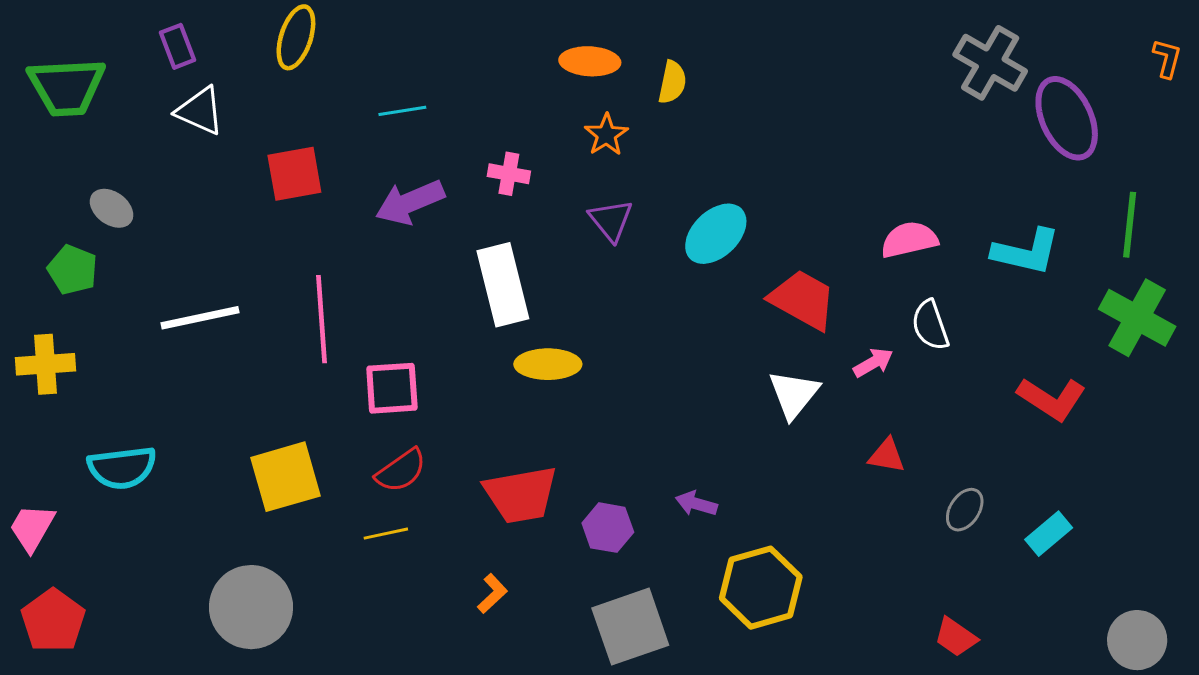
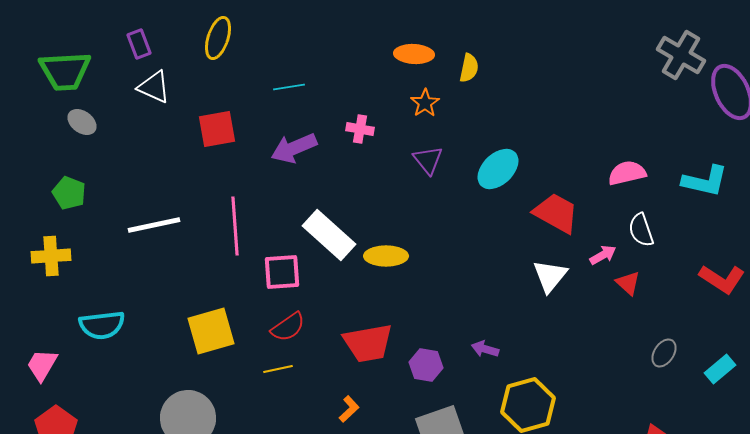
gray ellipse: (112, 208) -> (82, 122), moved
white rectangle: (503, 285) -> (329, 235), moved, turned -34
red triangle: (887, 456) -> (628, 283), moved, turned 32

